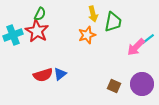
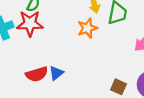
red star: (37, 31) -> (30, 24), turned -30

